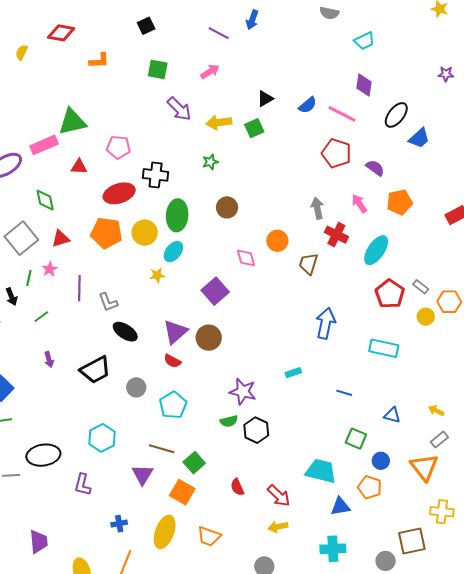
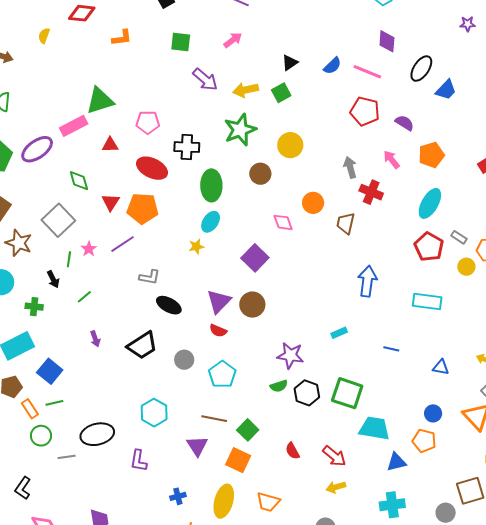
green star: (210, 162) -> (240, 130), size x2.0
red ellipse: (119, 193) -> (152, 168), turned 48
yellow circle: (145, 233) -> (290, 145), moved
red triangle: (61, 239) -> (111, 202), moved, turned -36
cyan ellipse: (376, 250) -> (430, 203), moved
purple line: (79, 288) -> (123, 244), moved, turned 60
gray L-shape: (108, 302) -> (150, 277), turned -55
green square: (356, 439) -> (347, 393), moved, size x1.5

